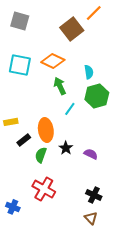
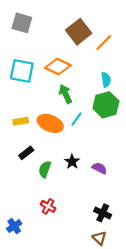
orange line: (94, 13) -> (104, 43), moved
cyan semicircle: (89, 72) -> (106, 80), moved
yellow rectangle: (11, 122) -> (21, 121), moved
orange ellipse: (46, 130) -> (50, 123), moved, turned -60
red cross: (44, 189) -> (48, 206), size x0.6
blue cross: (13, 207) -> (14, 226), turned 32

